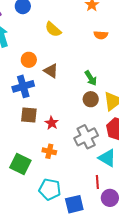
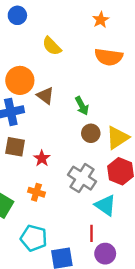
orange semicircle: (101, 35) -> (109, 57), size x1.6
orange circle: (29, 60) -> (20, 80), size x1.5
green arrow: (91, 78) -> (82, 106), moved
gray cross: (86, 137) -> (82, 178), turned -35

